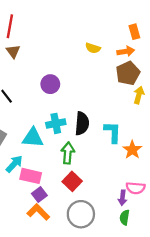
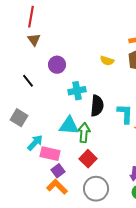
yellow semicircle: (93, 48) -> (107, 61), moved
purple circle: (50, 84) -> (57, 65), moved
cyan cross: (56, 123) -> (77, 91), moved
cyan triangle: (33, 138) -> (69, 126), moved

